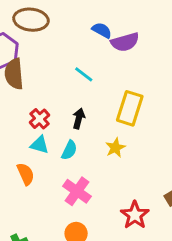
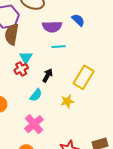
purple semicircle: (125, 42) -> (52, 27), moved
cyan line: (84, 74) -> (58, 47), turned -56
cyan triangle: (40, 145) -> (26, 57), moved, turned 32

